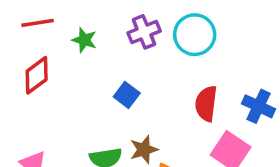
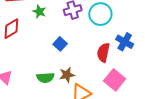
blue cross: (259, 106) -> (125, 42), moved

